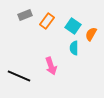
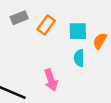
cyan square: (73, 26) -> (78, 31), turned -35

